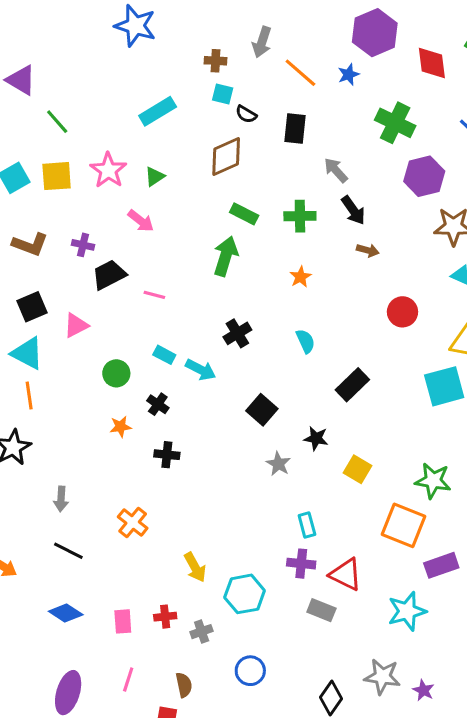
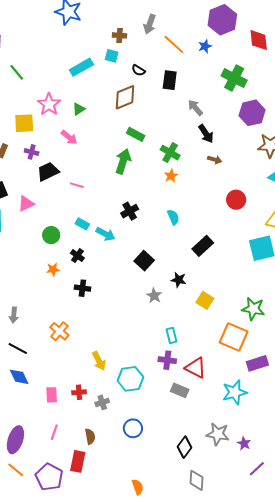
cyan square: (223, 94) -> (112, 56), moved
yellow square: (57, 176) -> (24, 123), moved
green cross: (300, 216) -> (170, 153), moved, turned 30
blue diamond: (66, 613) -> (19, 377), moved, turned 30

